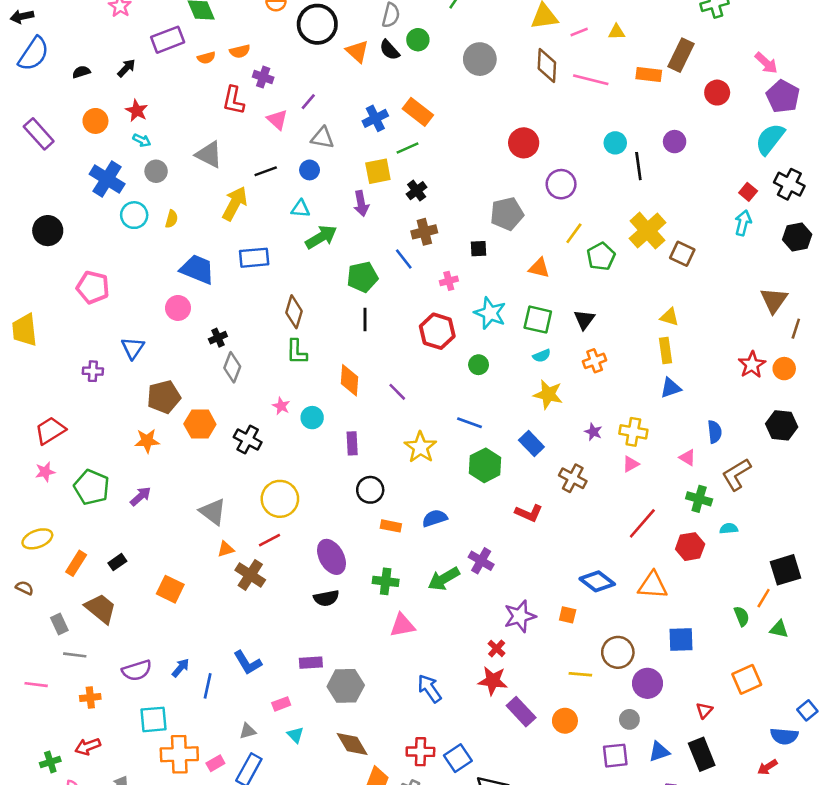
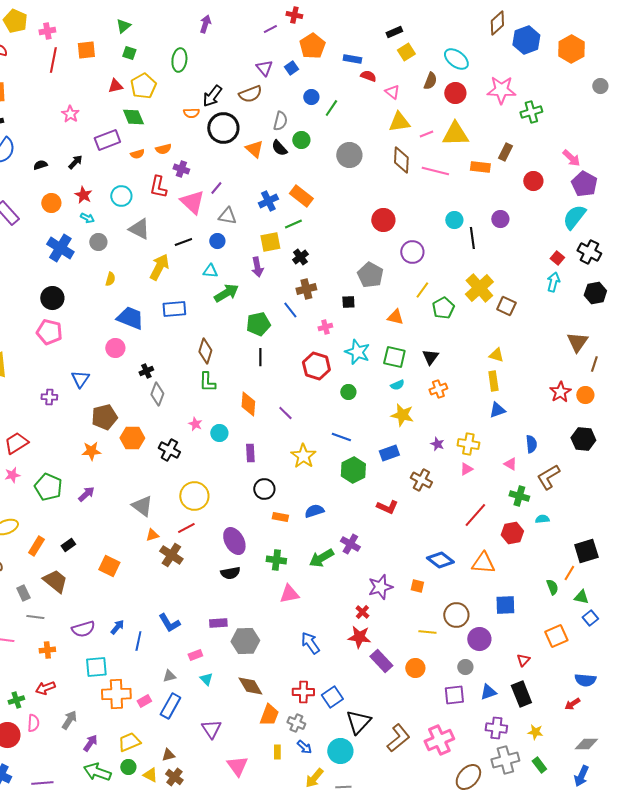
yellow triangle: (617, 32) -> (455, 134), size x2.0
brown rectangle: (681, 55) -> (505, 152), size x0.7
pink triangle: (277, 120) -> (192, 202), size x1.5
gray pentagon: (507, 214) -> (370, 275), turned -30
cyan circle: (134, 215) -> (121, 196), moved
black circle: (48, 231) -> (52, 298), moved
blue rectangle: (531, 443) -> (389, 453), turned -66
blue square: (807, 710) -> (590, 618), moved

